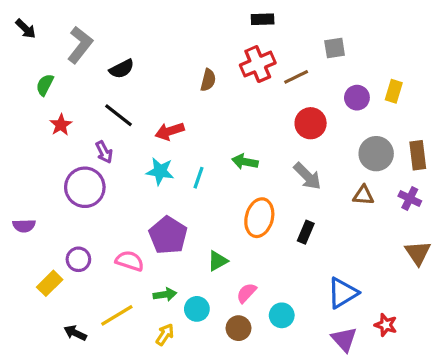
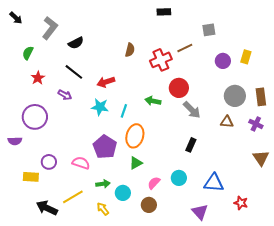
red cross: (258, 64) -> (161, 60), moved
red circle: (311, 123) -> (179, 88), moved
purple arrow: (104, 152) -> (65, 95), turned -32
purple circle: (85, 187) -> (35, 117), moved
orange ellipse: (259, 218) -> (135, 136), moved
yellow rectangle: (50, 283) -> (31, 177), turned 49
blue triangle: (343, 293) -> (214, 183), turned 35
cyan circle: (282, 315) -> (179, 178), moved
black arrow: (75, 333) -> (47, 208), size x1.5
yellow arrow: (165, 335) -> (103, 209), turned -72
purple triangle: (344, 339) -> (200, 212), moved

